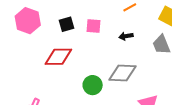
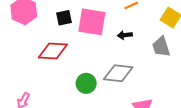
pink square: (93, 26) -> (92, 22), size x1.8

